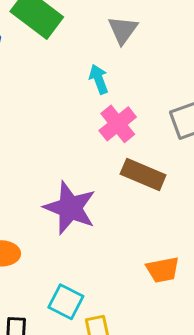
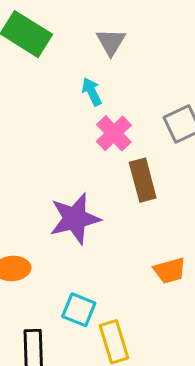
brown rectangle: (143, 175) -> (143, 180), turned 57
purple star: (70, 208) -> (75, 219), turned -30

